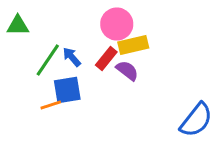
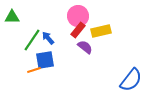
yellow rectangle: (133, 45) -> (101, 31), moved
red rectangle: (106, 59) -> (78, 30), moved

